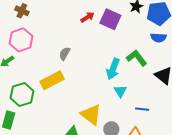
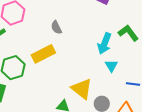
gray semicircle: (65, 54) -> (56, 27), turned -56

